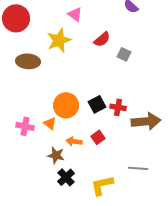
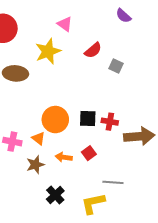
black square: (97, 104) -> (88, 118), turned 30
brown star: (56, 155) -> (35, 165), moved, turned -30
gray line: (138, 168) -> (113, 182), moved

